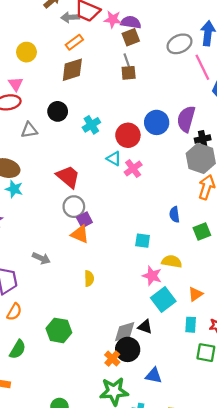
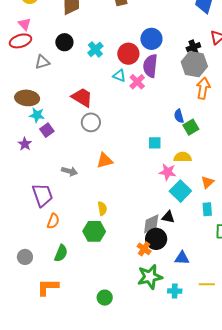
purple semicircle: (186, 119) -> (150, 66), moved
purple square: (84, 220) -> (47, 130), moved
green square: (202, 232) -> (191, 127), moved
orange triangle: (80, 234) -> (105, 161), moved, turned -30
yellow semicircle: (89, 278) -> (102, 209), moved

